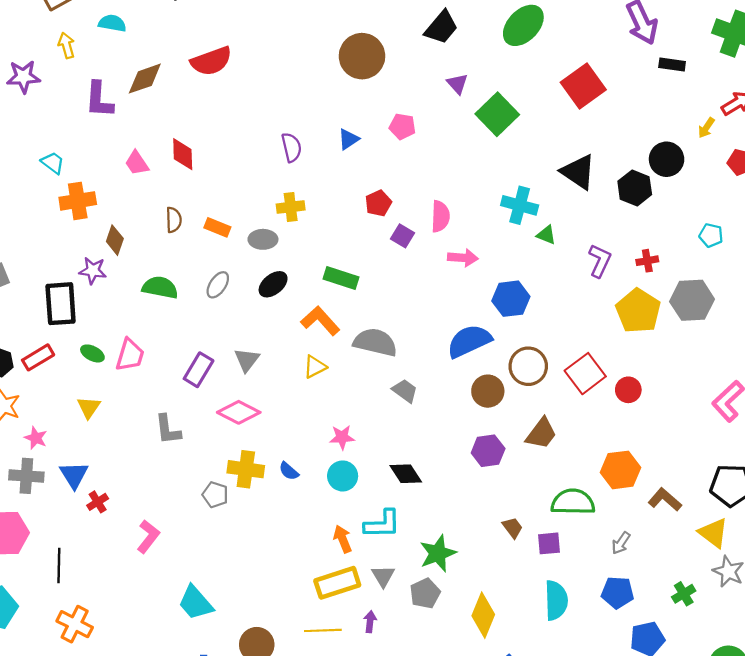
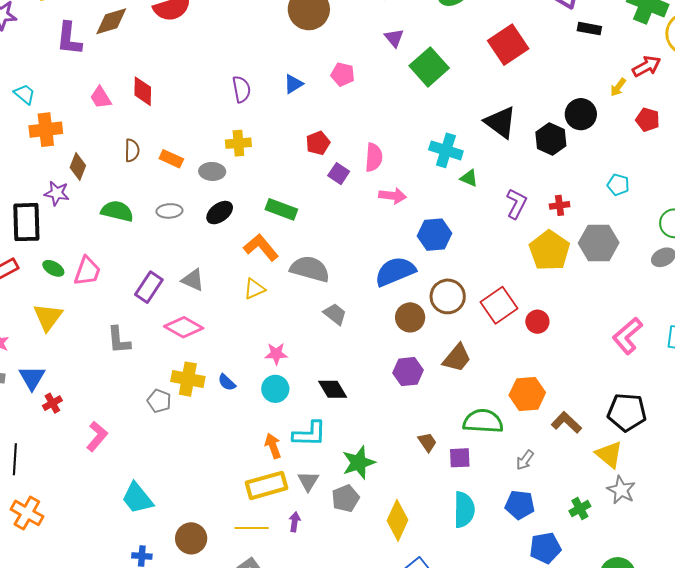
gray ellipse: (218, 285) -> (169, 211), turned 50
gray triangle: (247, 360) -> (193, 280), turned -45
yellow triangle: (89, 407) -> (48, 317), size x1.4

